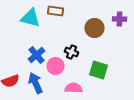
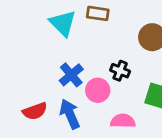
cyan triangle: (30, 18) -> (63, 23), turned 30

